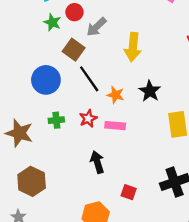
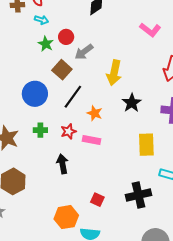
black line: (89, 79) -> (73, 97), turned 65
black star: (150, 91) -> (132, 103), moved
black arrow: (97, 162) -> (62, 164), moved

